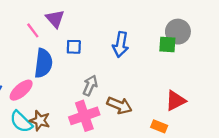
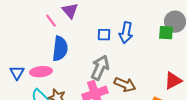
blue square: (74, 47) -> (104, 35), moved
gray arrow: (90, 85) -> (100, 68), size x1.4
pink ellipse: (21, 90) -> (41, 72), turned 35

